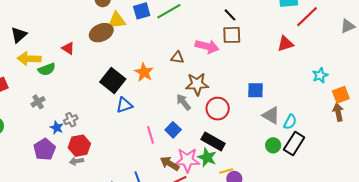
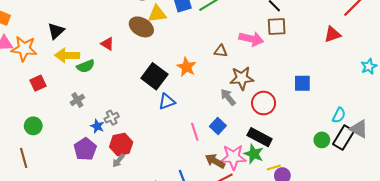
brown ellipse: (101, 33) -> (141, 27), turned 55
gray triangle: (271, 115) -> (359, 129), moved
gray arrow: (76, 161) -> (118, 161), turned -40

